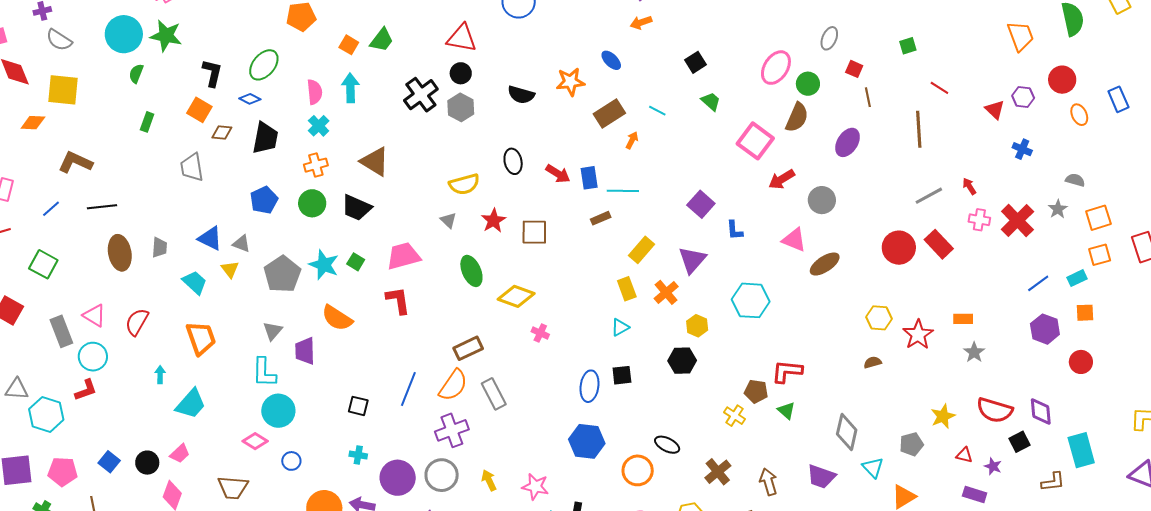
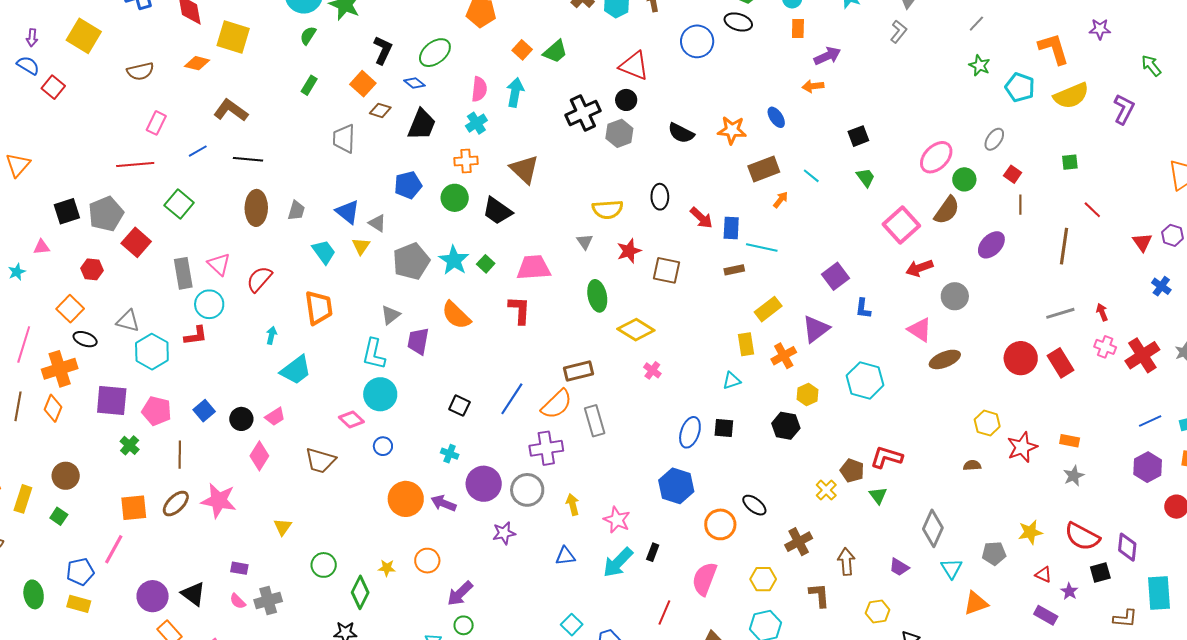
purple trapezoid: (821, 477) -> (899, 567), size x0.7

